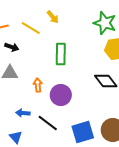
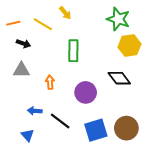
purple circle: (61, 95) -> (86, 92), moved

